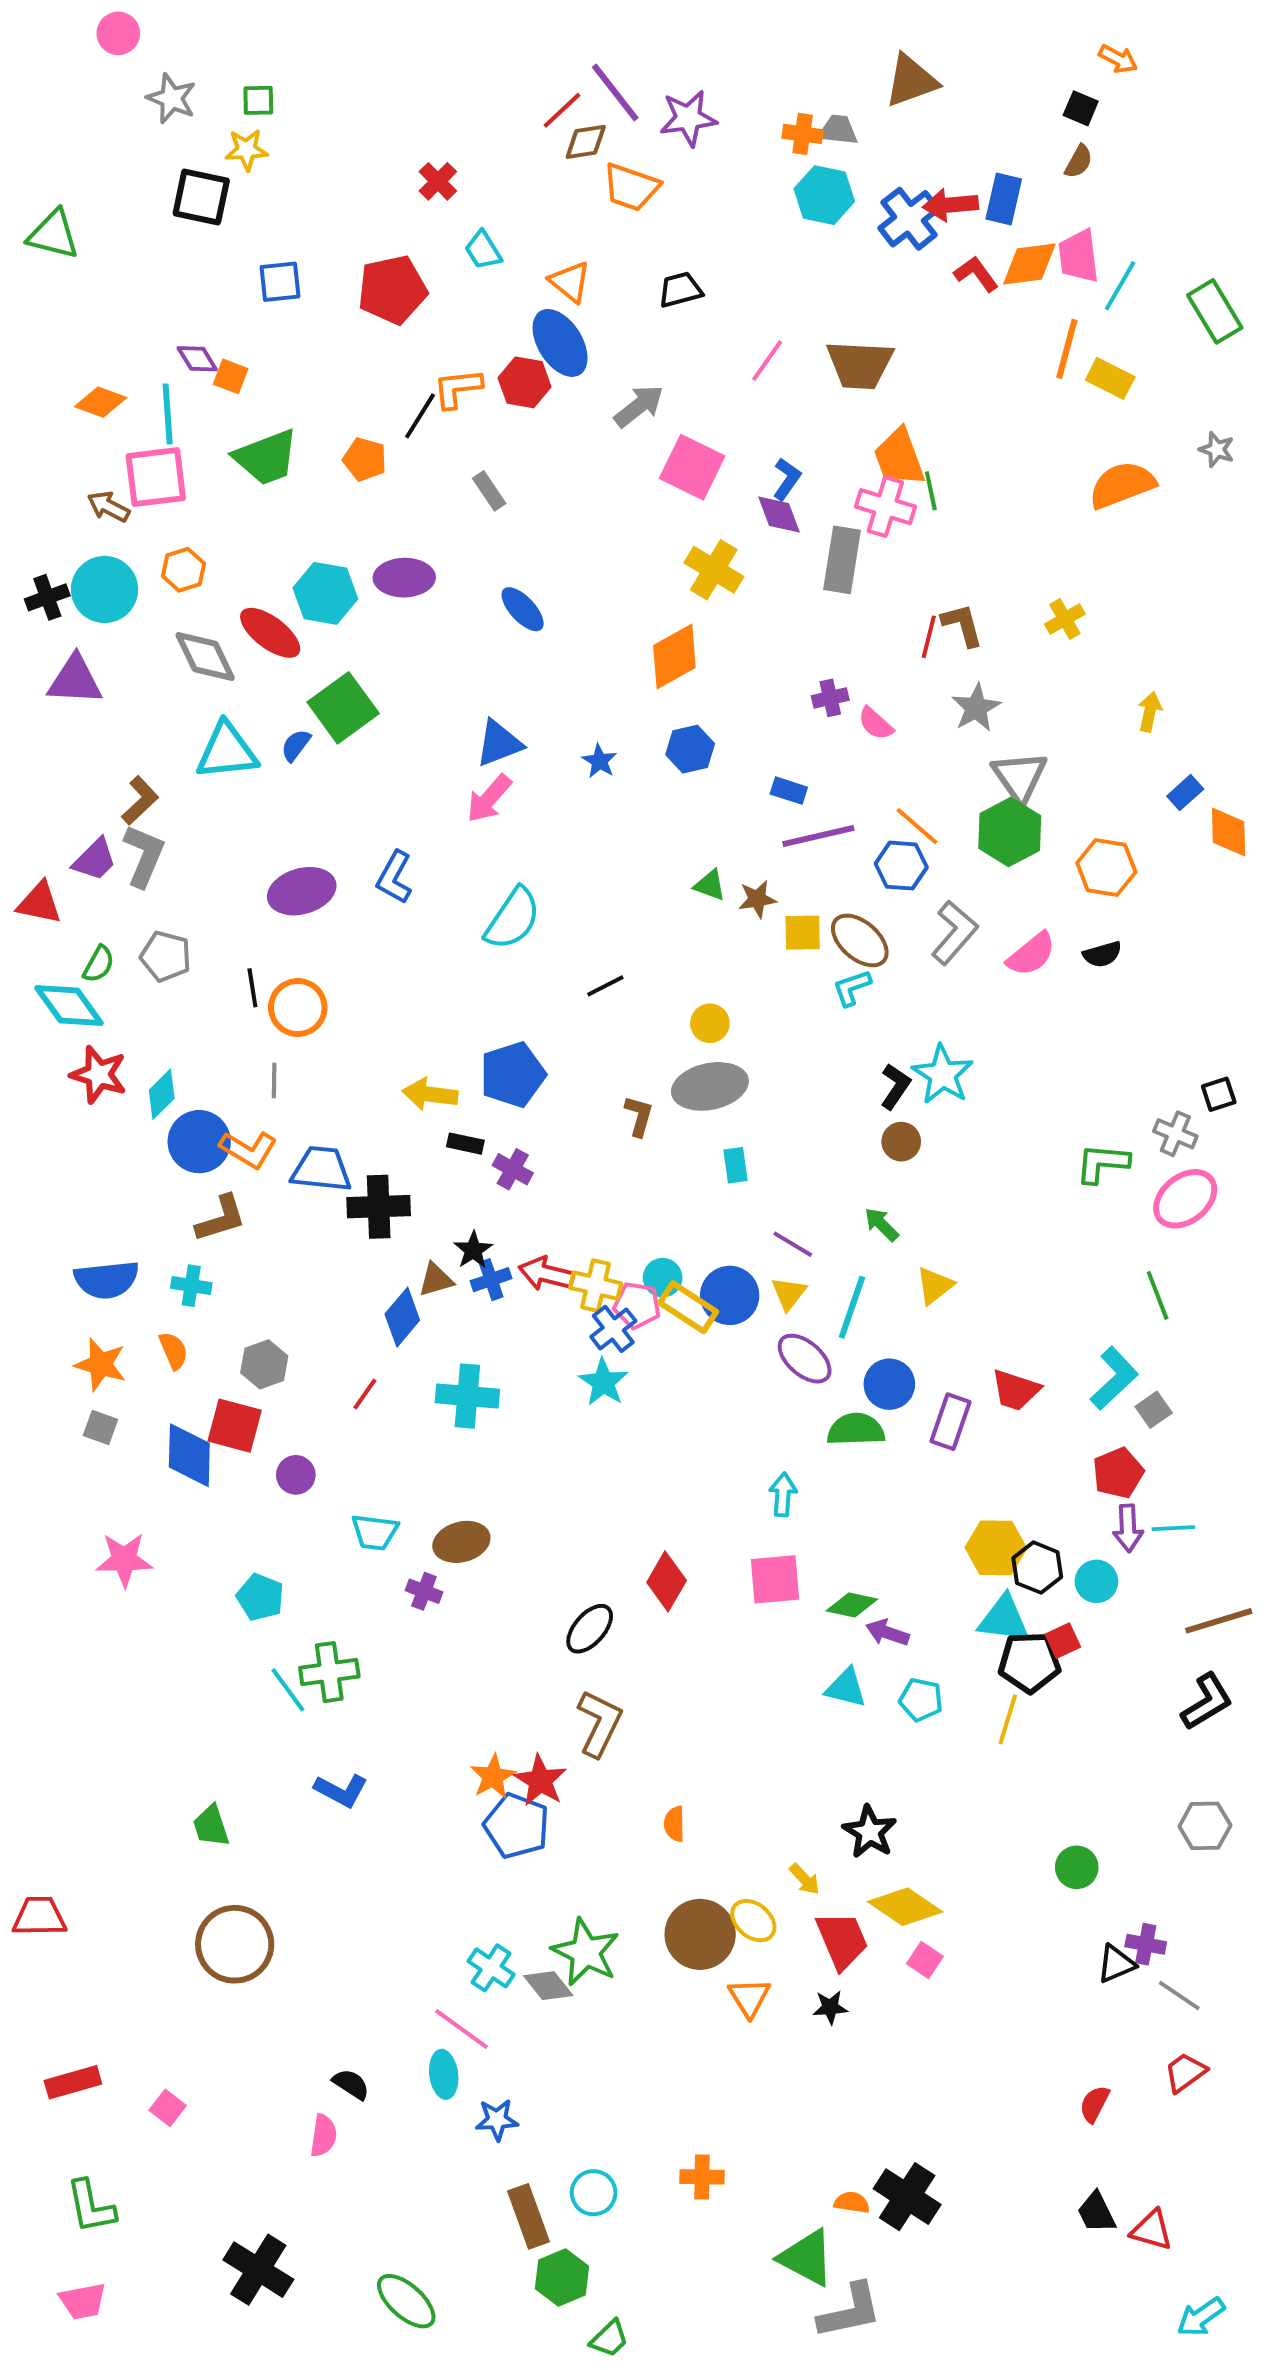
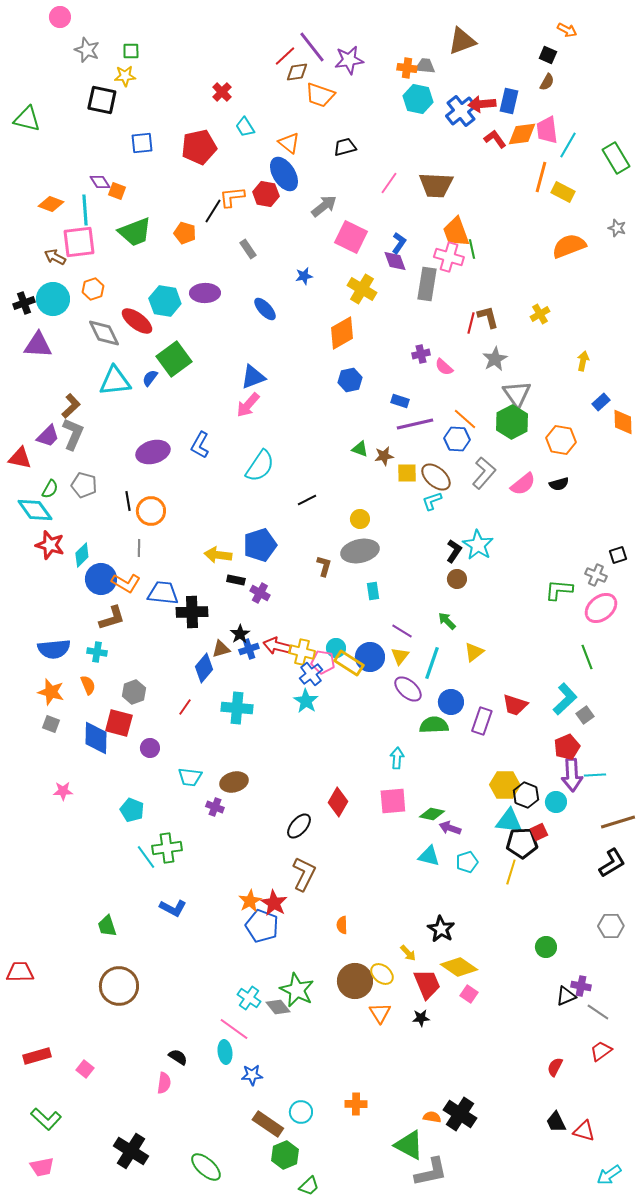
blue star: (599, 761) -> (304, 276), moved, turned 30
purple arrow: (1128, 1528) -> (572, 775), size x1.4
pink star: (124, 1560) -> (63, 791), size x0.7
cyan pentagon: (921, 1700) -> (467, 862), turned -30
green L-shape: (91, 2206) -> (46, 1119), turned -36
brown rectangle: (528, 2216) -> (268, 1124), turned -36

